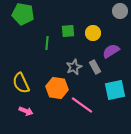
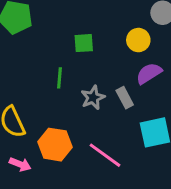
yellow circle: (93, 33) -> (138, 40), moved
green line: (47, 43) -> (60, 78), moved
orange hexagon: (57, 88) -> (55, 145), moved

